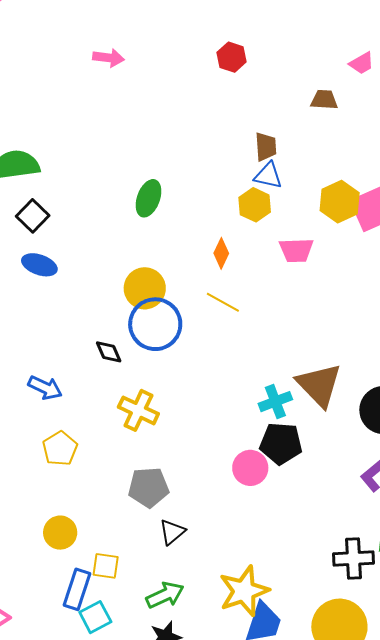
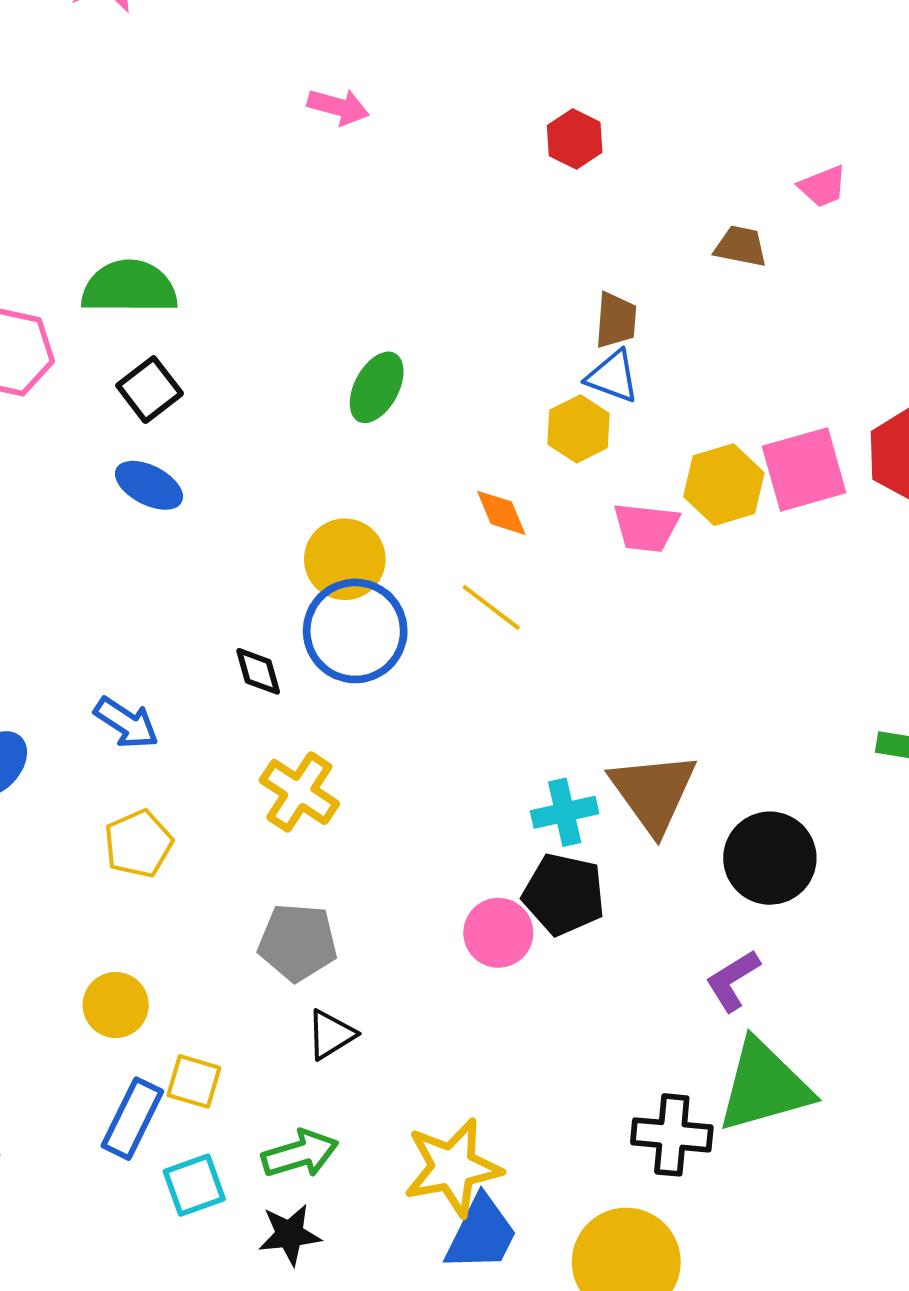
yellow hexagon: (340, 202) -> (724, 485), moved
orange diamond: (221, 253) -> (501, 513), turned -56
cyan square: (95, 617) -> (194, 1185), moved

